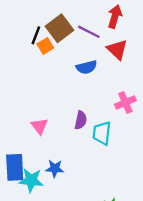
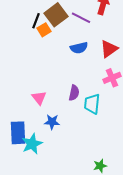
red triangle: (117, 49) -> (109, 49), moved, turned 42
blue star: (55, 168) -> (52, 122), moved
cyan star: (31, 180) -> (32, 144), turned -30

